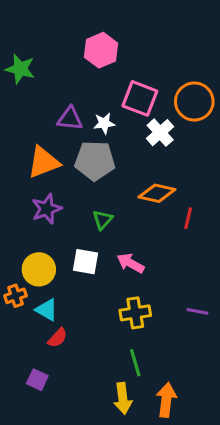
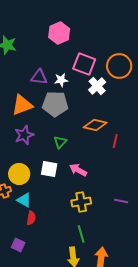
red semicircle: (58, 338) -> (31, 218), turned -32

